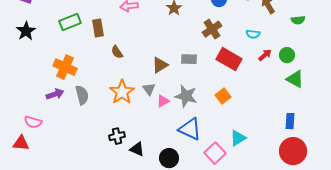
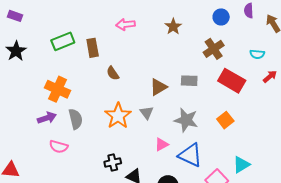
pink triangle: (163, 101) -> (162, 144), moved
pink semicircle: (33, 122) -> (59, 147), moved

